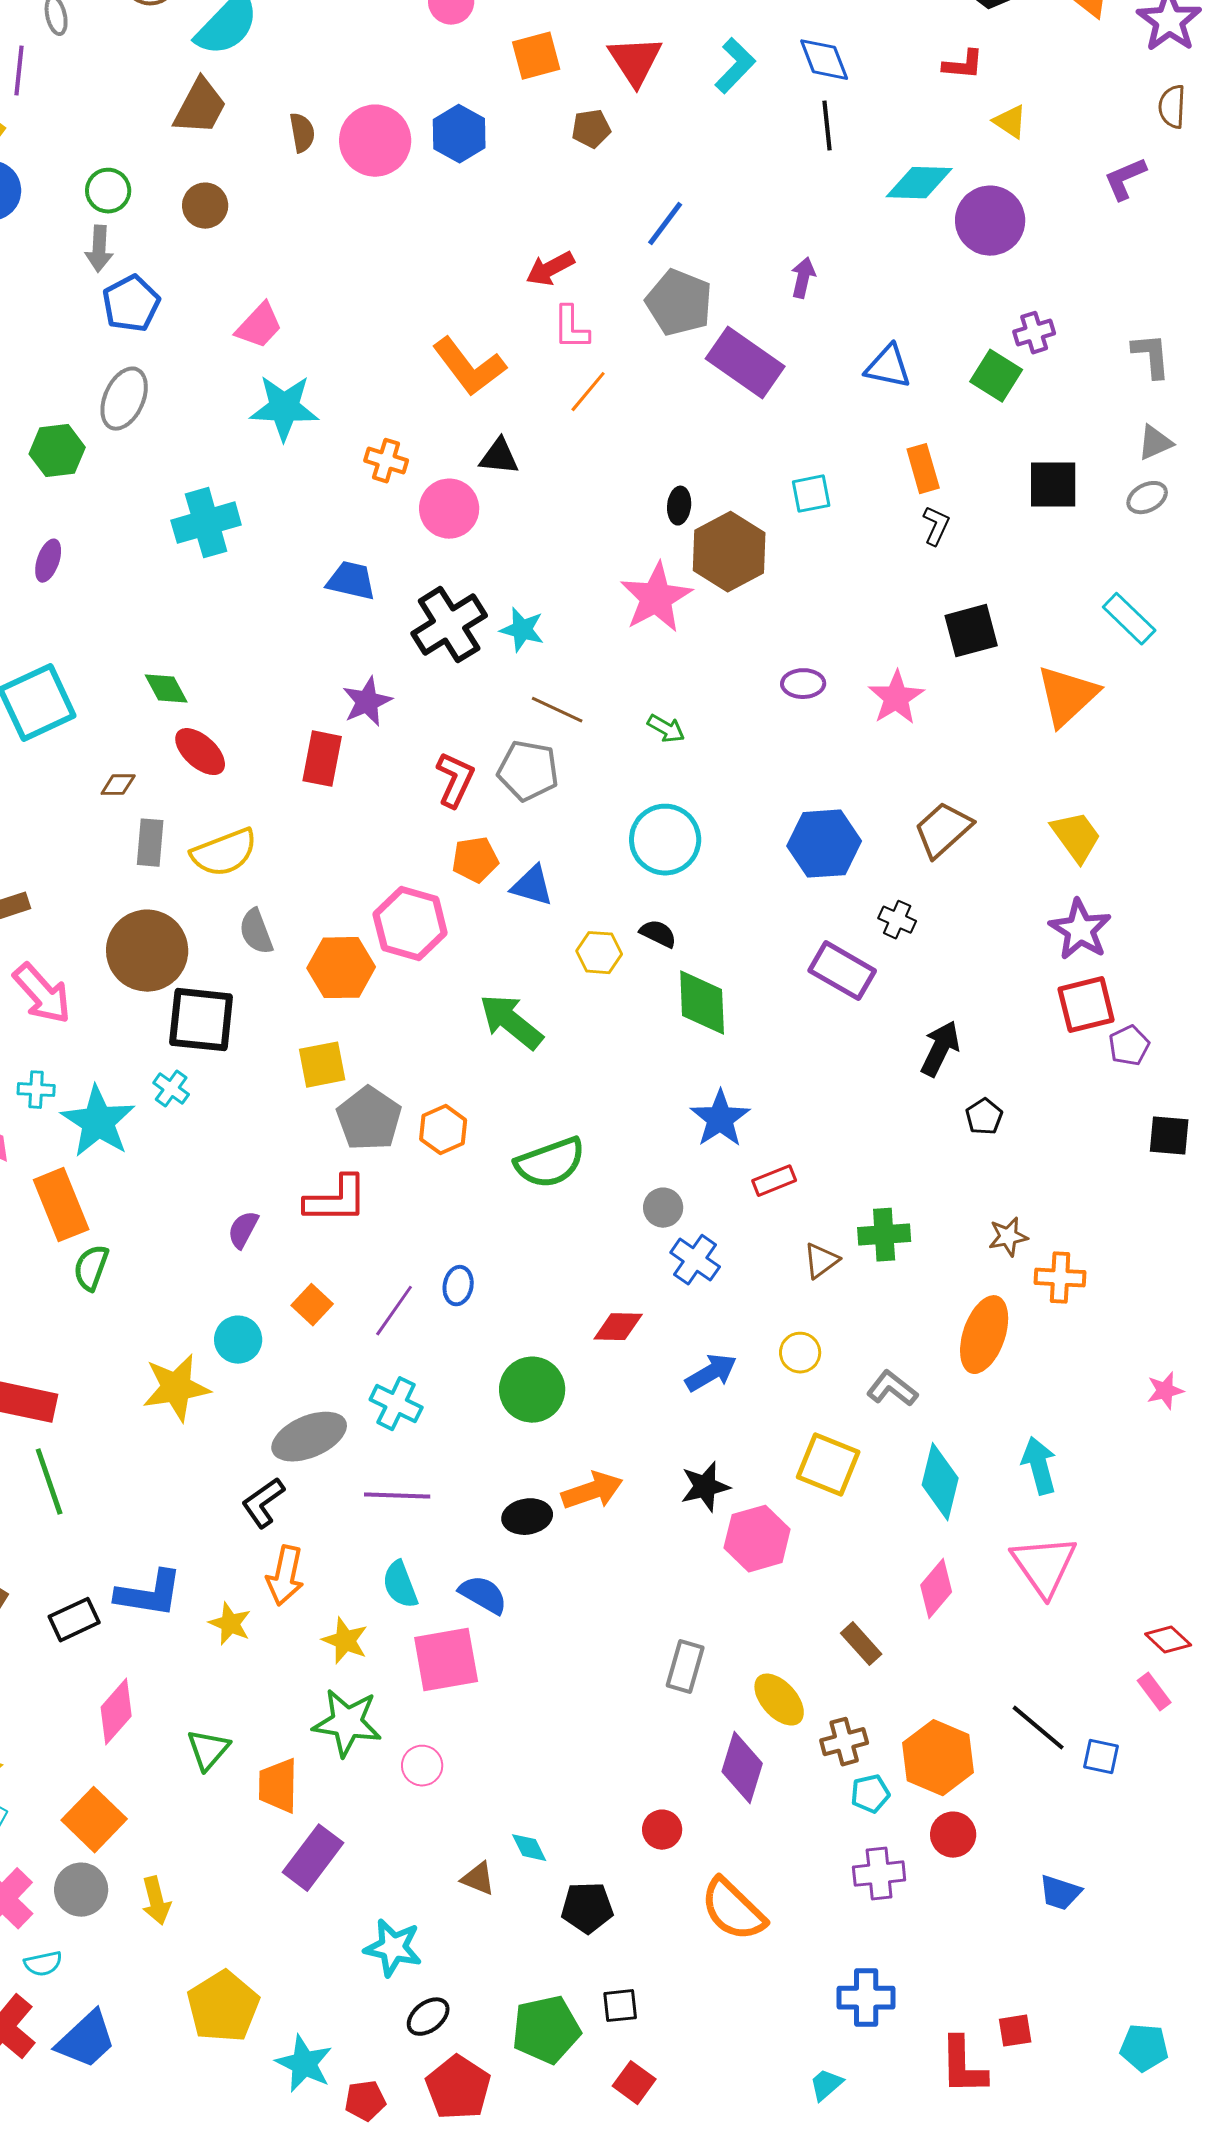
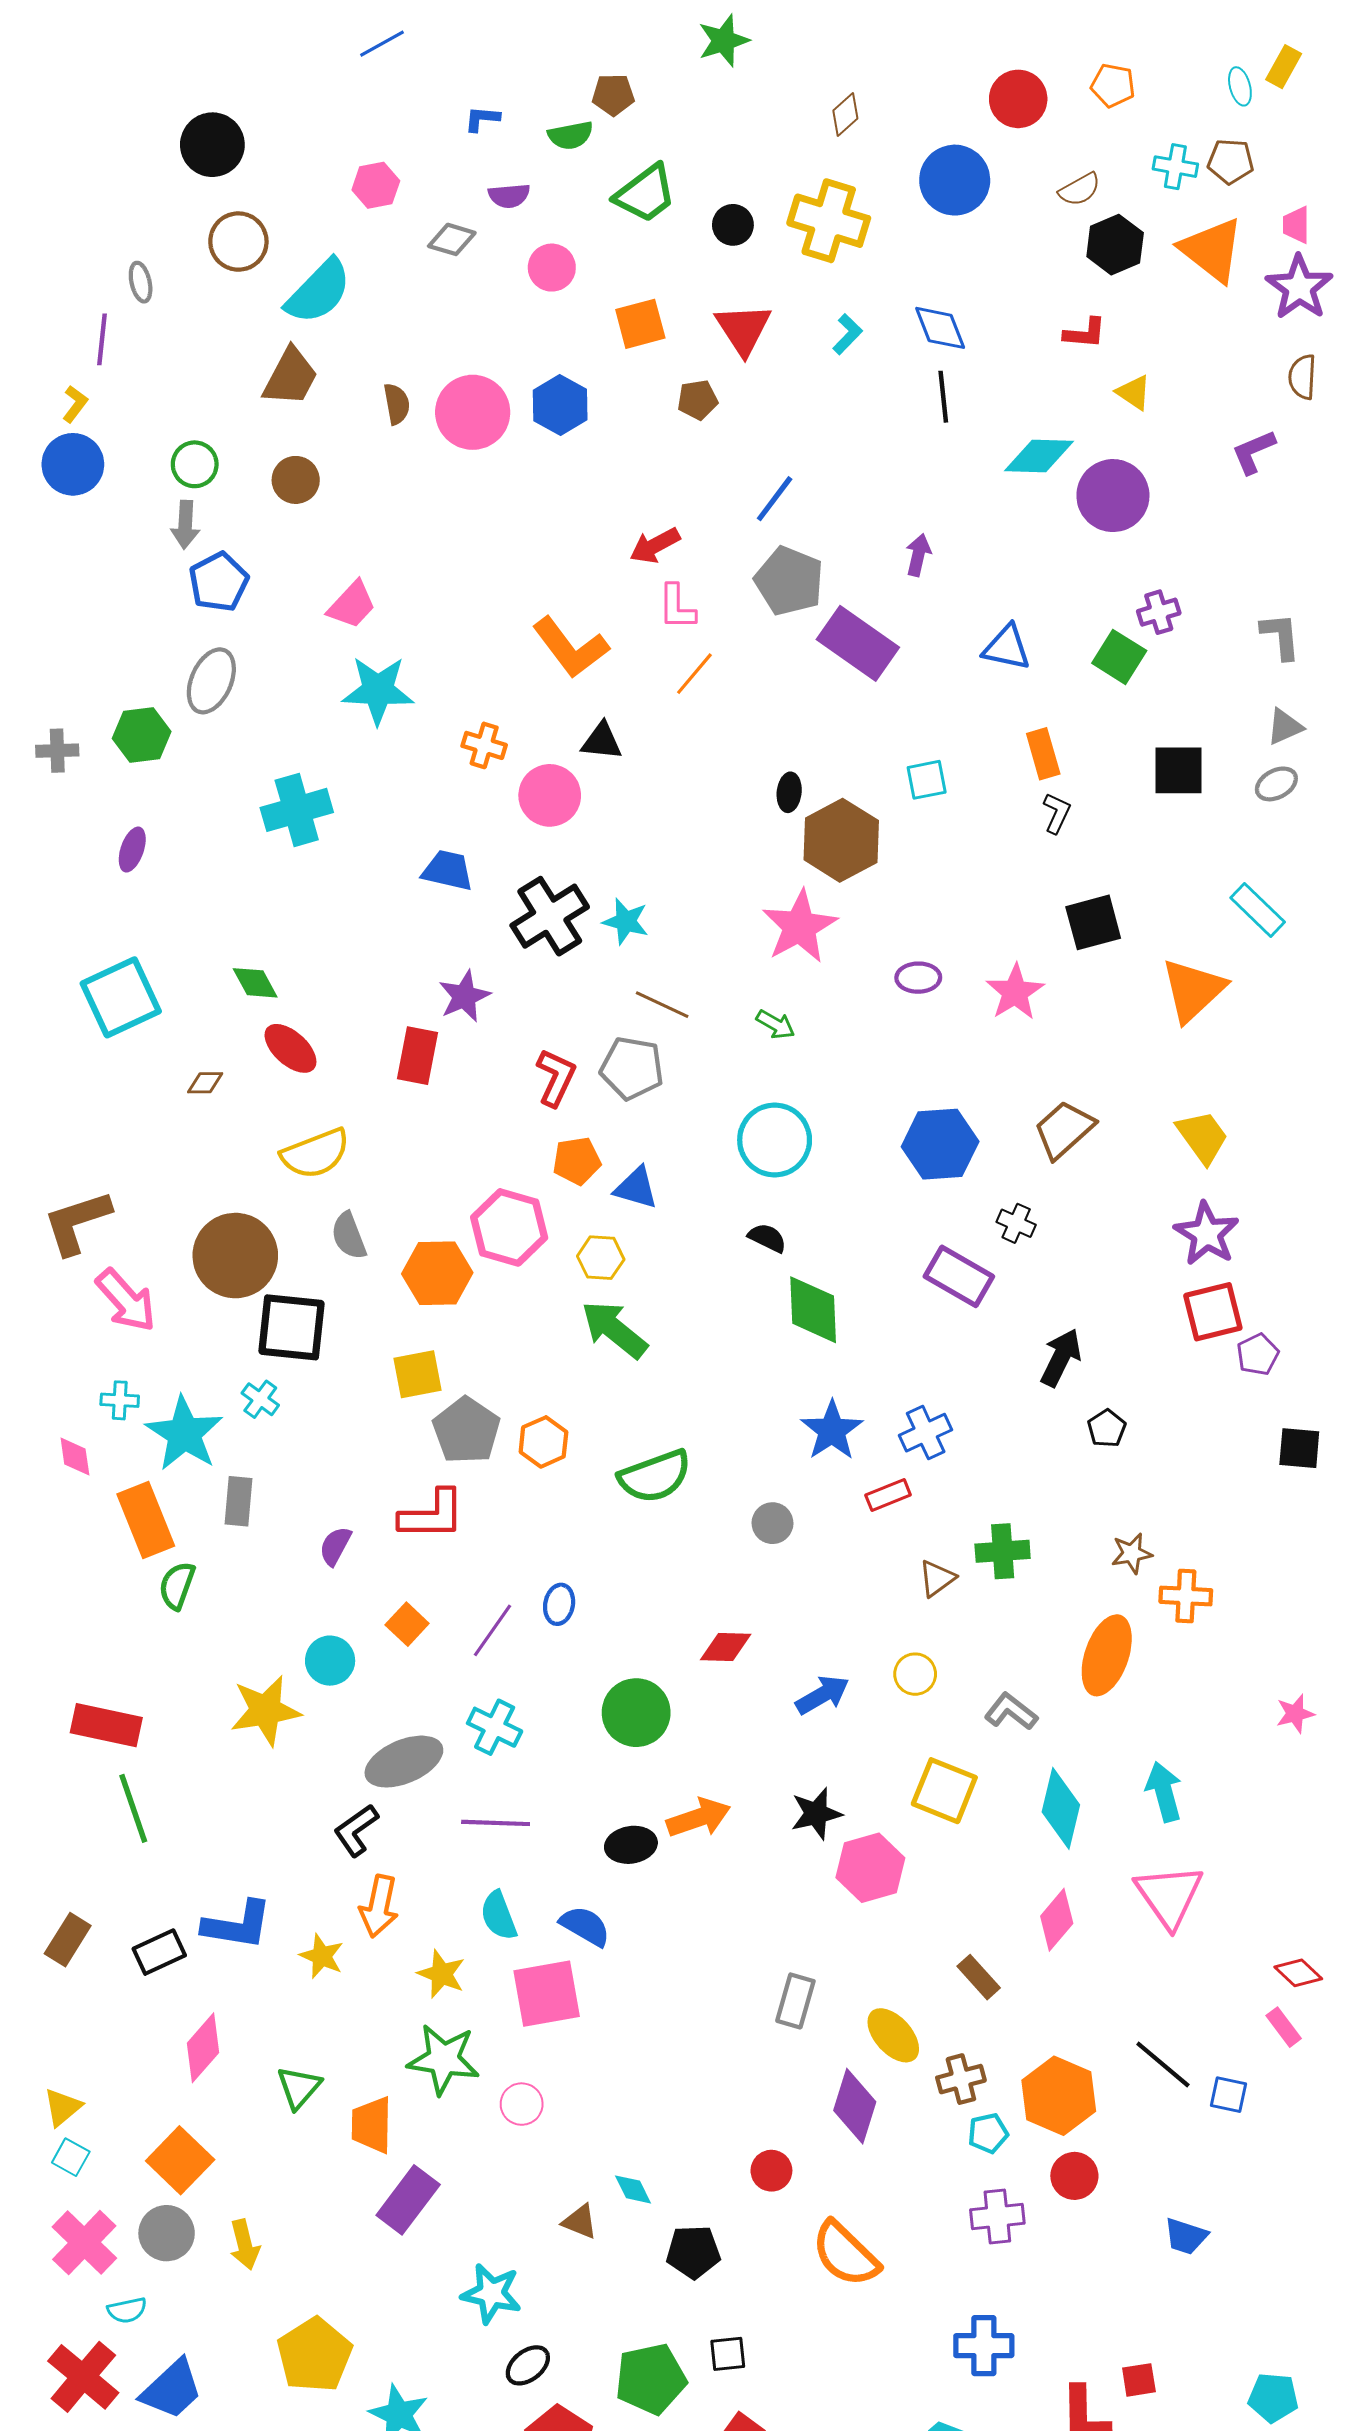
cyan L-shape: (735, 66) -> (847, 334), size x0.7
pink star: (656, 598) -> (800, 927), moved
gray rectangle: (150, 843) -> (238, 1501), moved
yellow hexagon: (599, 953) -> (601, 1258), moved
blue cross: (695, 1260) -> (926, 1433), moved, turned 30

